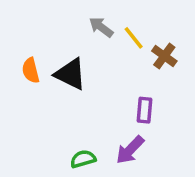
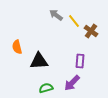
orange semicircle: (31, 70) -> (17, 47), moved
black triangle: (70, 74) -> (39, 61), moved, turned -30

